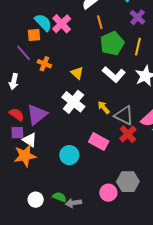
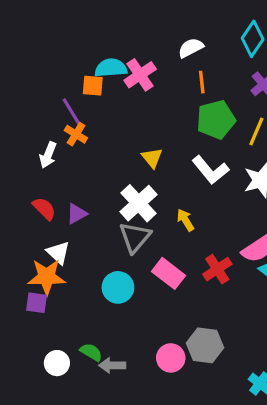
cyan semicircle: (43, 22) -> (111, 68), turned -60
orange cross: (44, 64) -> (76, 134), moved
purple triangle: (37, 114) -> (77, 214), size x0.6
gray triangle: (124, 115) -> (135, 237), moved, turned 35
purple square: (17, 133) -> (37, 303), moved
white circle: (36, 200) -> (57, 363), moved

